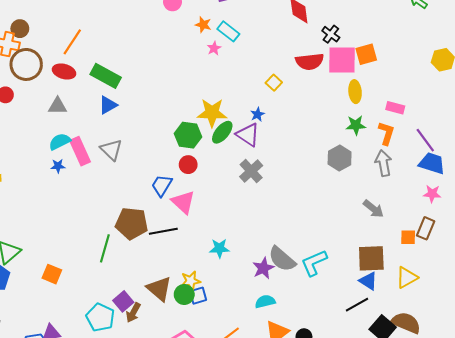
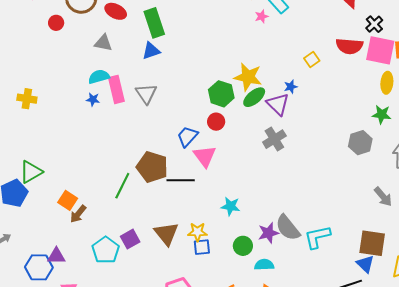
green rectangle: (106, 76) -> (154, 23), turned 32
green circle: (184, 294) -> (243, 246), moved
brown arrow: (133, 313) -> (78, 214), moved

